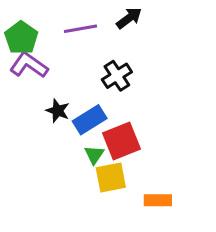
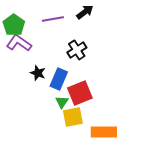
blue rectangle: (90, 120) -> (59, 79), turned -35
orange rectangle: (158, 200) -> (104, 132), size x1.4

